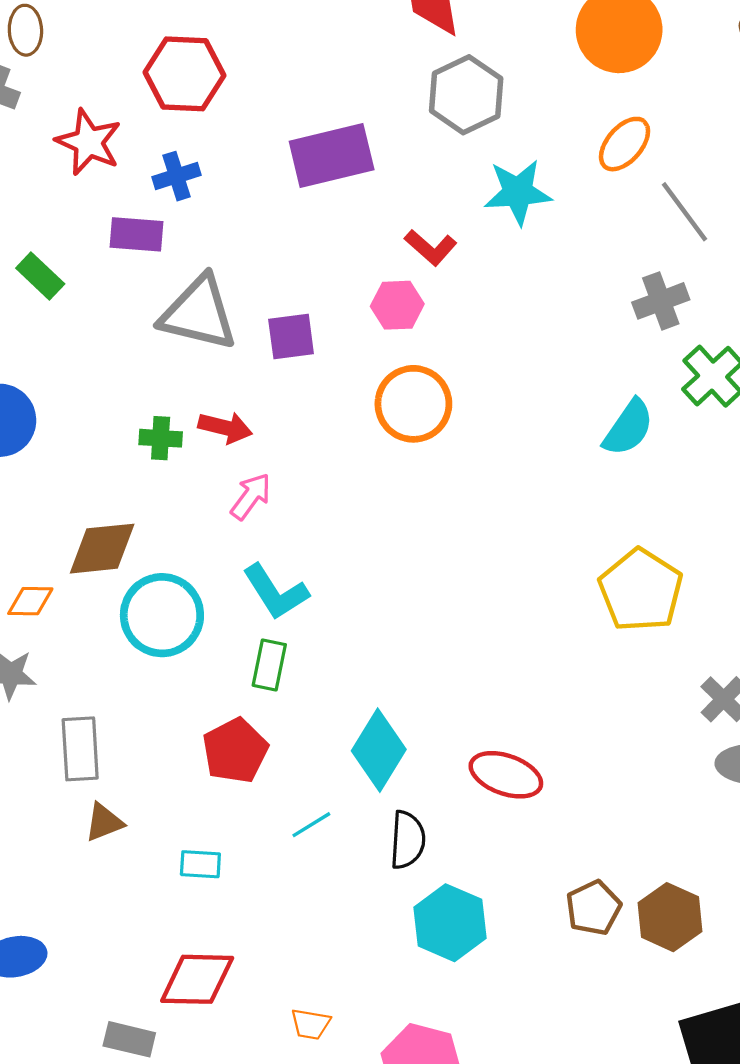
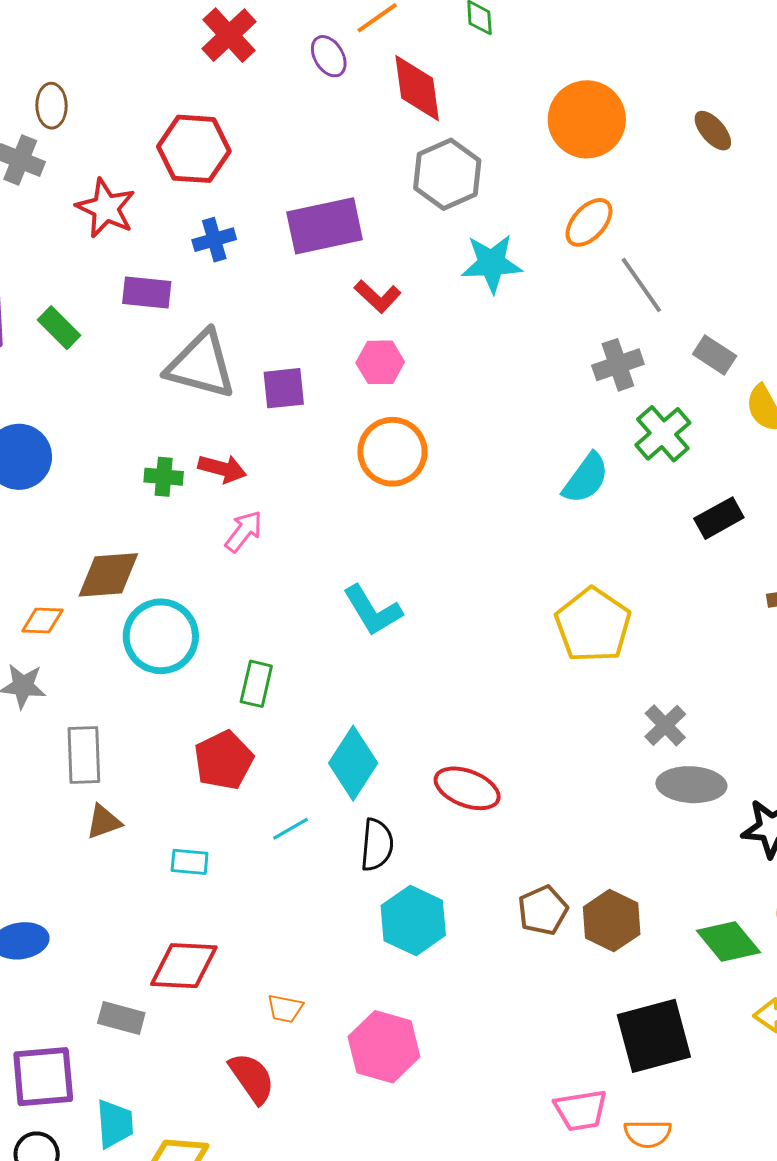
blue cross: (177, 176) -> (214, 240), moved
red L-shape: (431, 247) -> (378, 296), moved
cyan L-shape: (276, 592) -> (373, 610), moved

